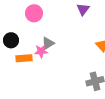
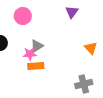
orange rectangle: (24, 58) -> (36, 66), moved

